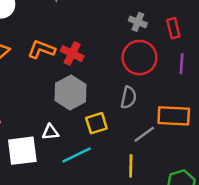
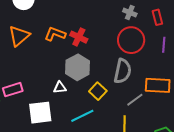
gray semicircle: (128, 97) -> (123, 71), size x1.4
yellow square: (96, 123) -> (98, 91), turned -30
white triangle: (50, 132) -> (60, 88), moved

